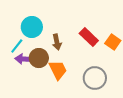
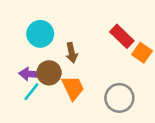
red rectangle: (89, 37) -> (122, 36), moved
cyan line: (17, 46) -> (31, 92), moved

